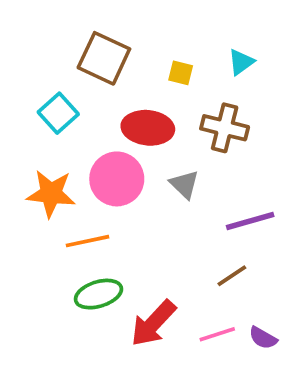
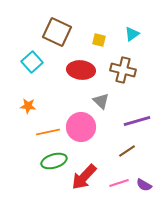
pink circle: (117, 179) -> (81, 127), moved
orange star: (51, 194) -> (28, 106), size x0.6

